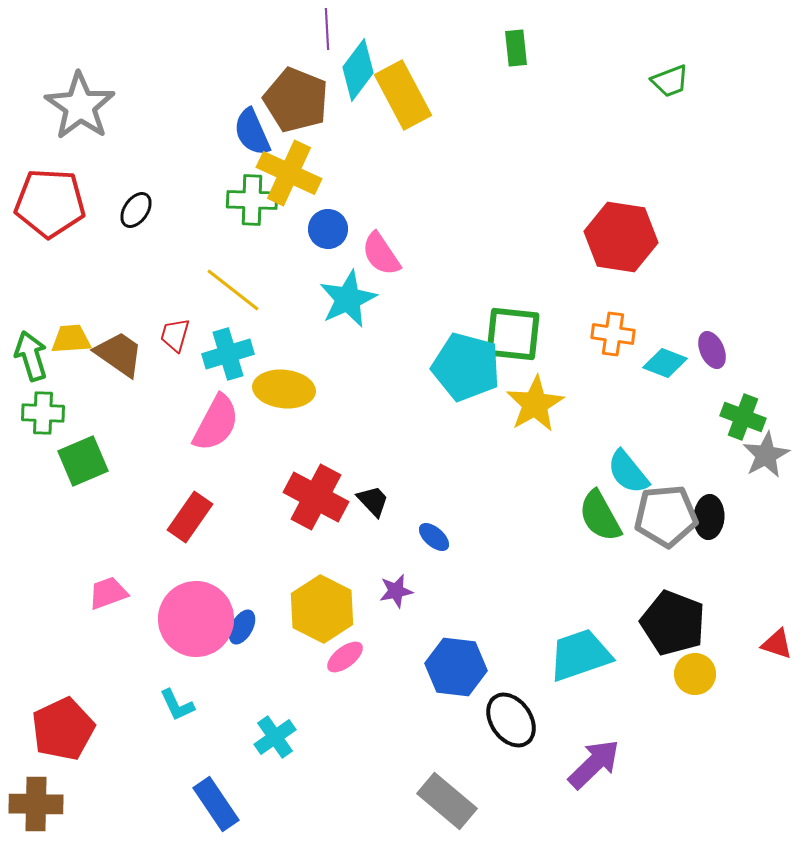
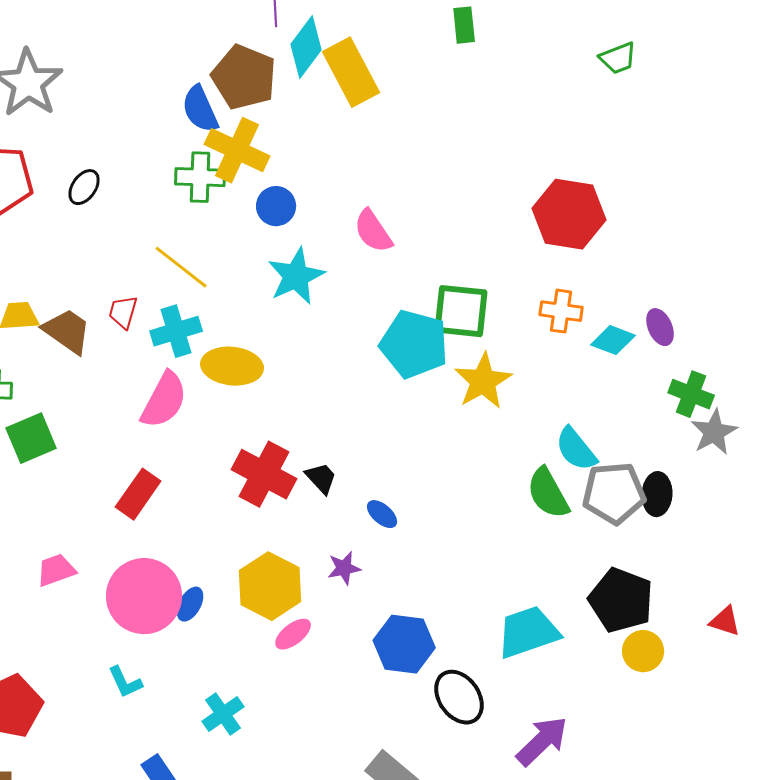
pink semicircle: (381, 254) -> (373, 231), moved

